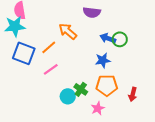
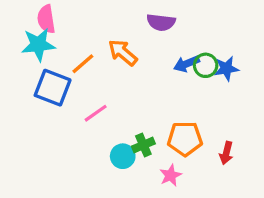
blue arrow: (108, 38) -> (186, 64), turned -42
orange line: (49, 47) -> (83, 64), moved
blue star: (103, 60) -> (226, 69), moved
green cross: (81, 89) -> (143, 145), turned 32

